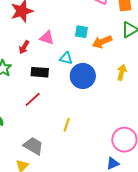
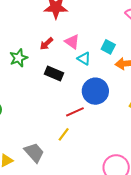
cyan triangle: (66, 58) -> (84, 59), moved
red line: (33, 99) -> (75, 112), moved
gray trapezoid: (33, 146) -> (34, 152), moved

